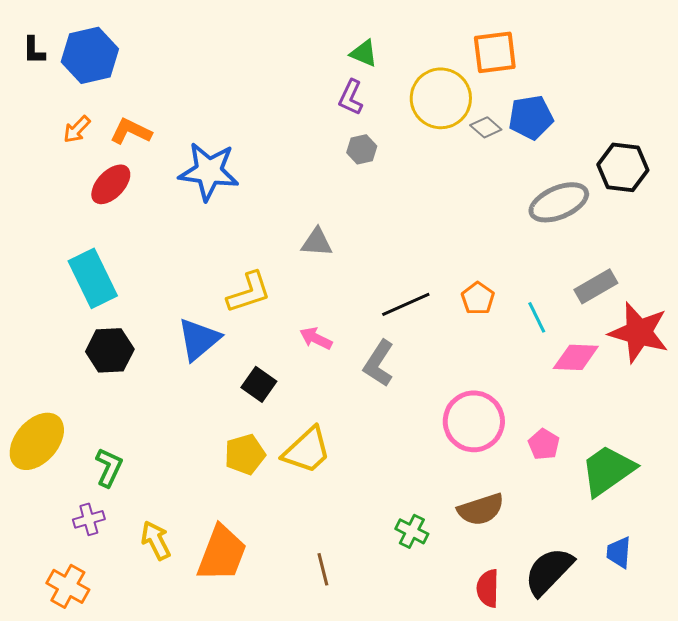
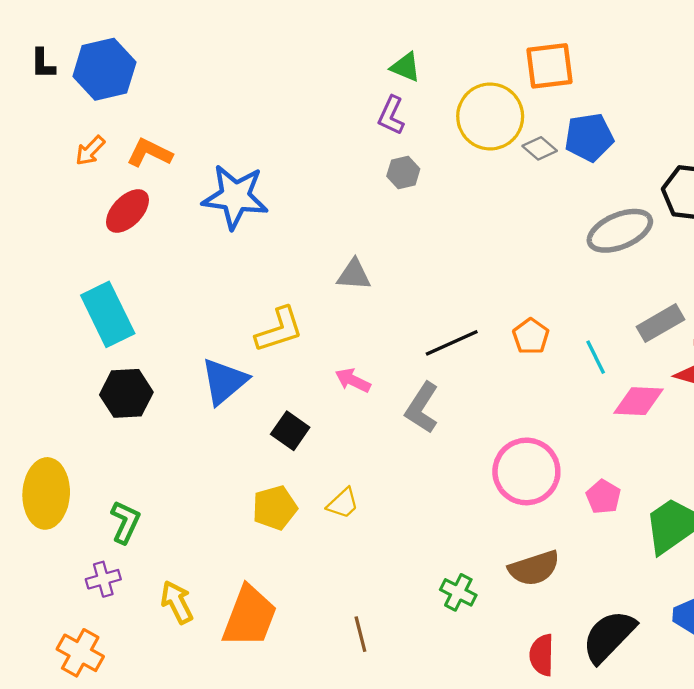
yellow ellipse: (37, 441) -> (46, 493), turned -38
yellow trapezoid: (307, 450) -> (343, 503), size x0.6

